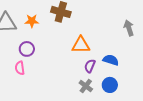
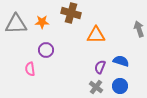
orange triangle: (81, 45) -> (96, 35), moved
purple circle: (27, 49) -> (46, 50), moved

